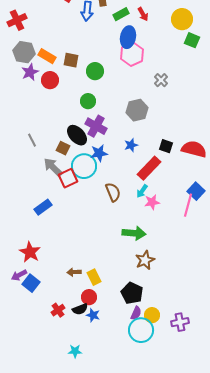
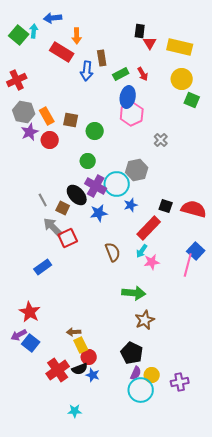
orange rectangle: (47, 56) -> (47, 116), turned 30
gray line: (32, 140) -> (43, 200), moved
cyan circle: (84, 166) -> (117, 184), moved
yellow rectangle: (94, 277) -> (81, 345), moved
red cross: (58, 310) -> (58, 370), size x1.6

